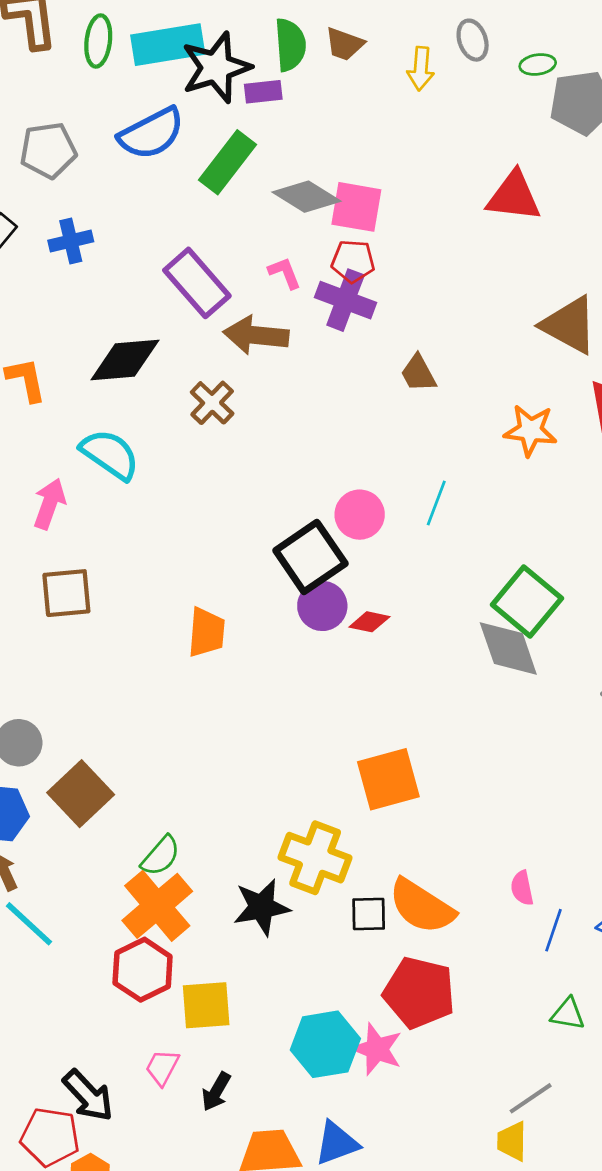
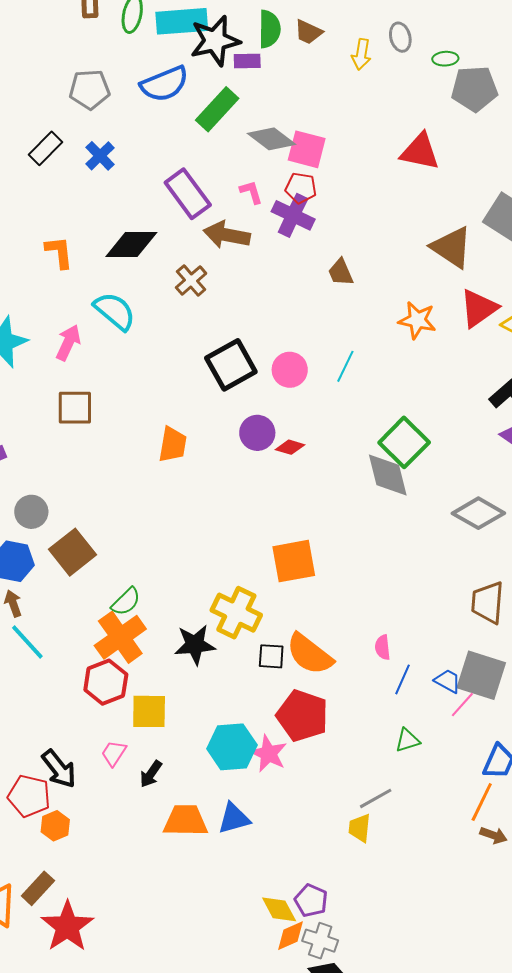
blue cross: (71, 241) -> (100, 156), turned -36
black square: (310, 557) -> (231, 365), moved
green triangle: (568, 1014) -> (407, 740), turned -32

